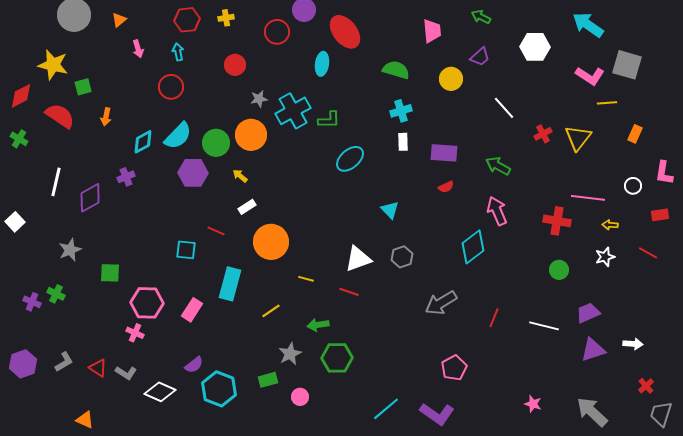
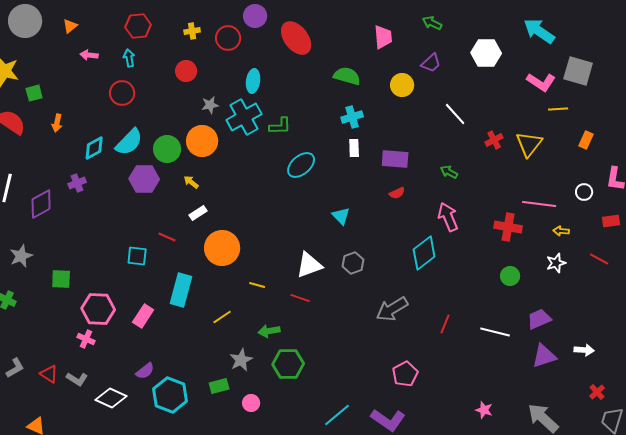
yellow cross: (226, 18) -> (192, 31), moved
pink arrow: (138, 49) -> (89, 55), turned 114
cyan ellipse: (322, 64) -> (253, 81), moved
green arrow: (498, 166) -> (449, 172), size x0.7

